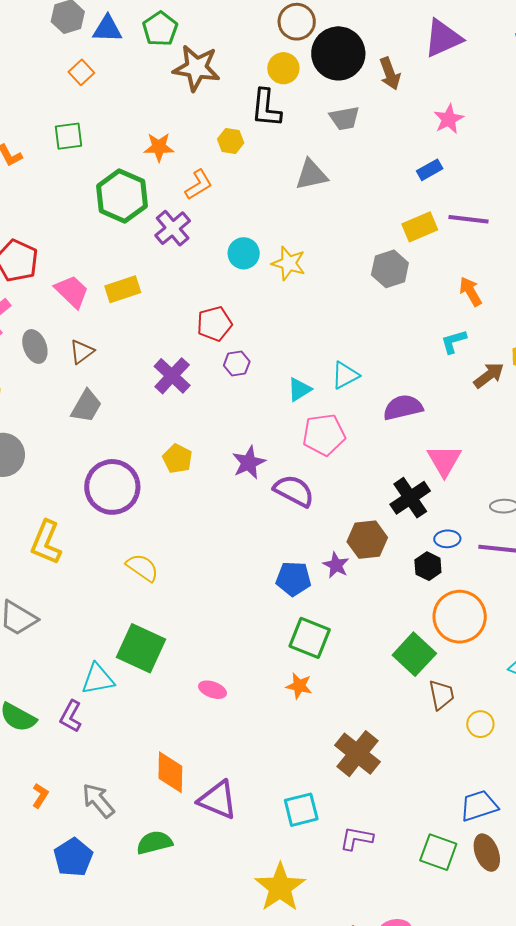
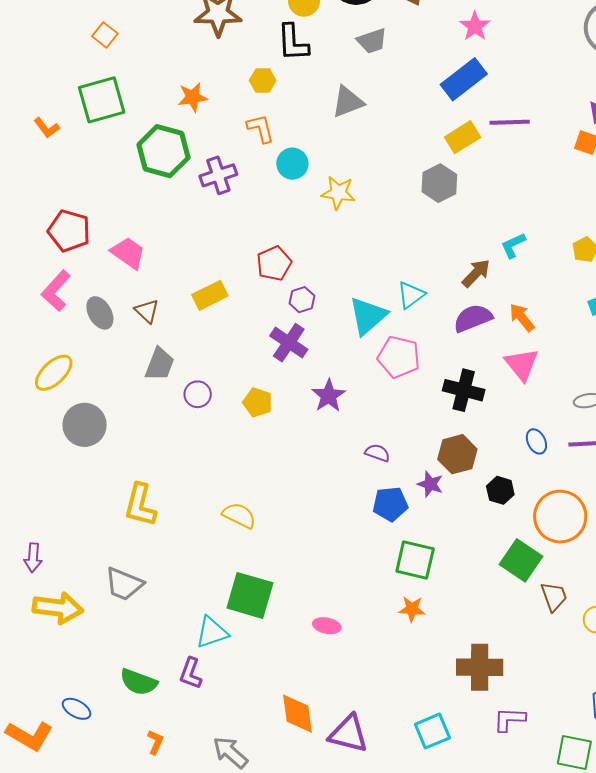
green square: (68, 136) -> (102, 100), size x1.6
blue rectangle: (430, 170) -> (464, 79), size x1.8
orange L-shape: (199, 185) -> (261, 128), moved, turned -64
purple cross: (173, 228) -> (218, 175), turned 30
cyan circle: (244, 253) -> (292, 164), moved
yellow rectangle: (123, 289) -> (210, 295), moved
orange arrow: (470, 291) -> (522, 317), moved
brown triangle: (82, 352) -> (147, 311), turned -32
brown arrow: (489, 375) -> (476, 273), moved
purple cross: (172, 376) -> (289, 343), moved
cyan triangle: (299, 389) -> (368, 316), size x1.6
pink pentagon: (324, 435) -> (399, 357), turned 30
purple circle: (112, 487) -> (198, 394), moved, size x0.5
purple semicircle: (294, 491) -> (377, 453), moved, size x0.6
black cross: (410, 498) -> (464, 390), moved, turned -33
blue ellipse: (447, 539) -> (536, 441), turned 75
black hexagon: (428, 566) -> (500, 490), moved
brown cross: (357, 754) -> (480, 667), turned -30
orange L-shape: (40, 796) -> (155, 742), moved
purple L-shape: (356, 838) -> (509, 719), moved

